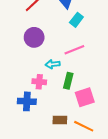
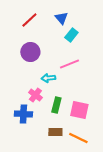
green rectangle: (68, 81) -> (56, 105), moved
pink cross: (39, 82) -> (35, 95), turned 32
pink square: (85, 97) -> (79, 110), turned 30

